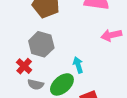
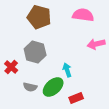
red cross: (24, 66) -> (11, 67), moved

